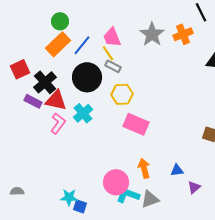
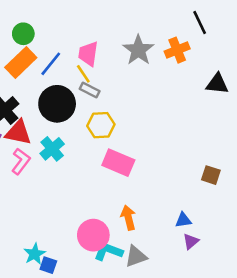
pink trapezoid: (112, 37) -> (88, 54), turned 30
blue triangle: (177, 170) -> (183, 220), moved
cyan star: (69, 197) -> (35, 254), turned -30

